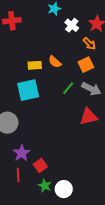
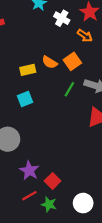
orange square: (86, 65) -> (72, 61), moved
cyan square: (28, 90) -> (25, 99), size x0.6
red line: (18, 175) -> (29, 196), turned 72
green star: (45, 186) -> (49, 204), moved

